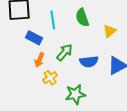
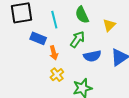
green arrow: (65, 52) -> (77, 39), moved
orange arrow: (39, 60) -> (54, 53), moved, turned -32

